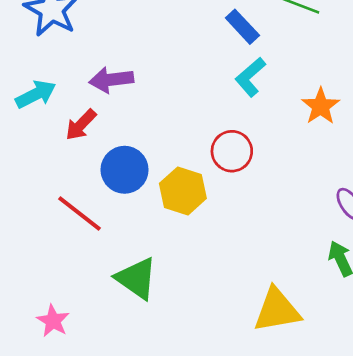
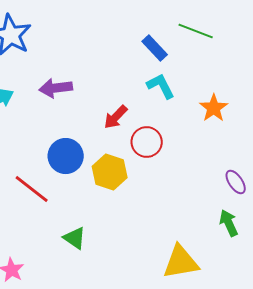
cyan L-shape: (250, 77) -> (161, 86), turned 104
red arrow: (81, 125) -> (116, 117), moved
green triangle: (136, 278) -> (75, 238), size x0.7

